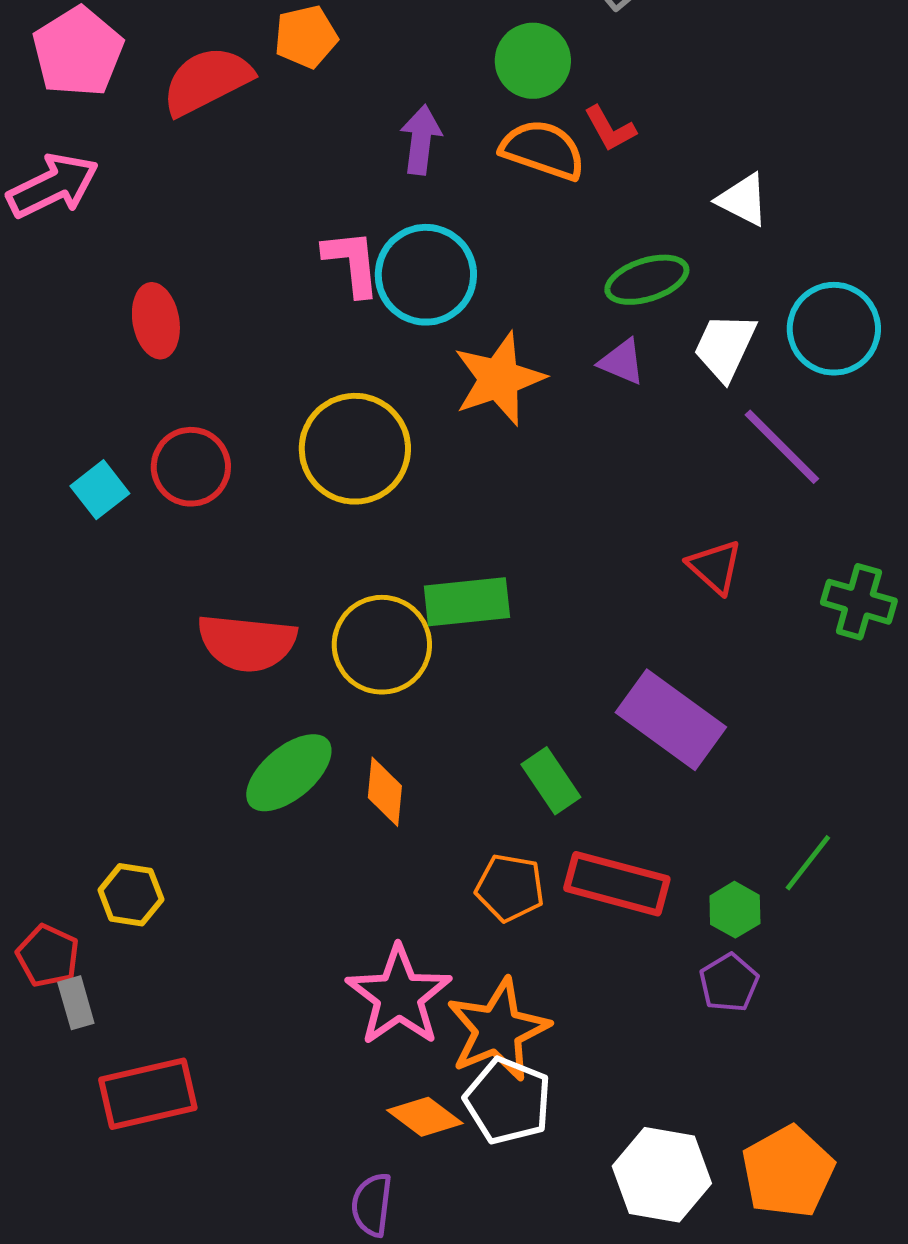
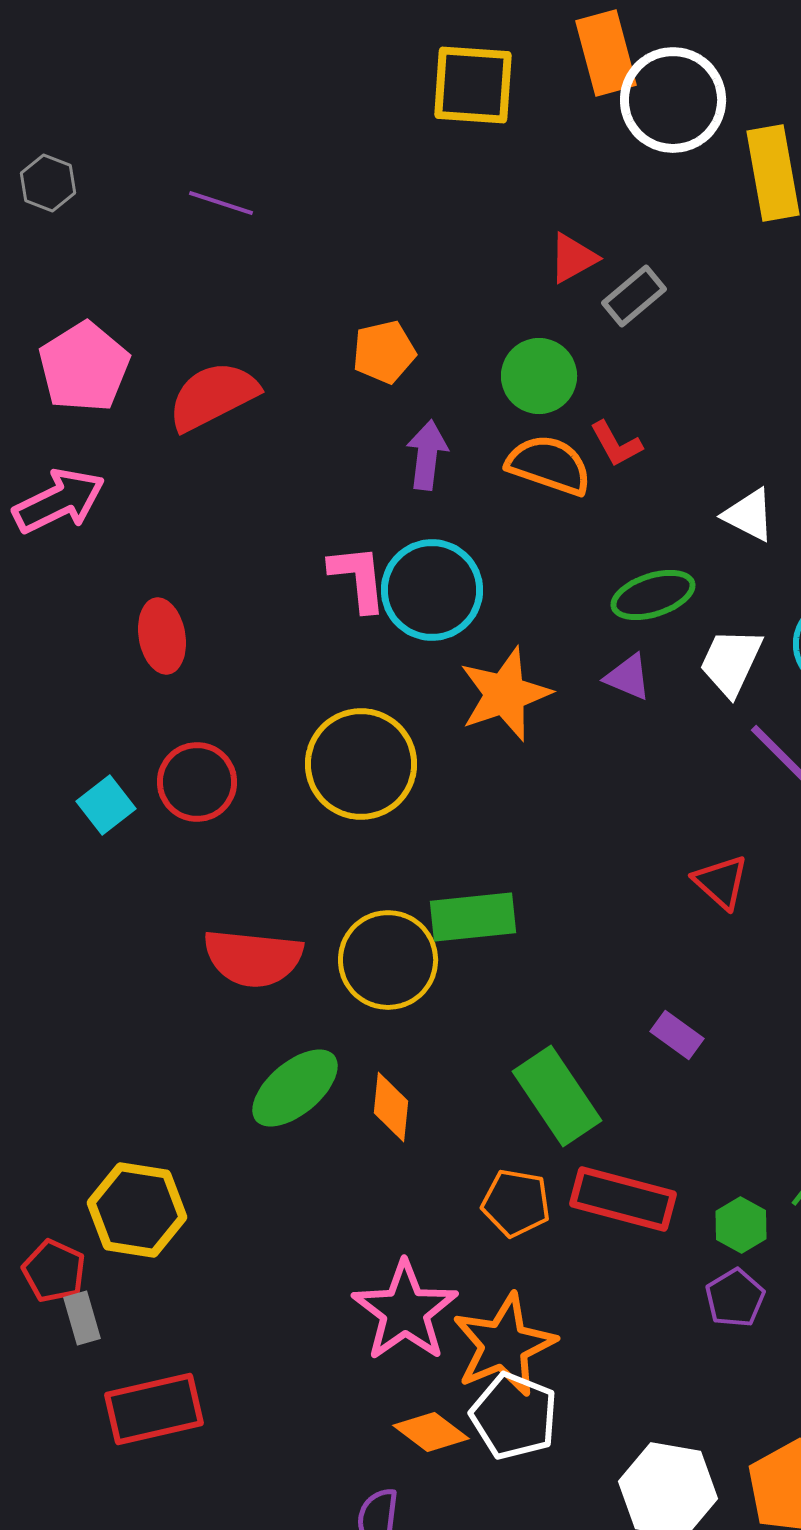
orange pentagon: (306, 37) -> (384, 352), moved
purple rectangle: (671, 720) -> (677, 1035), size x0.5
green rectangle: (551, 781) -> (557, 1096), size x1.5
yellow hexagon: (131, 895) -> (137, 1210), size x1.5

